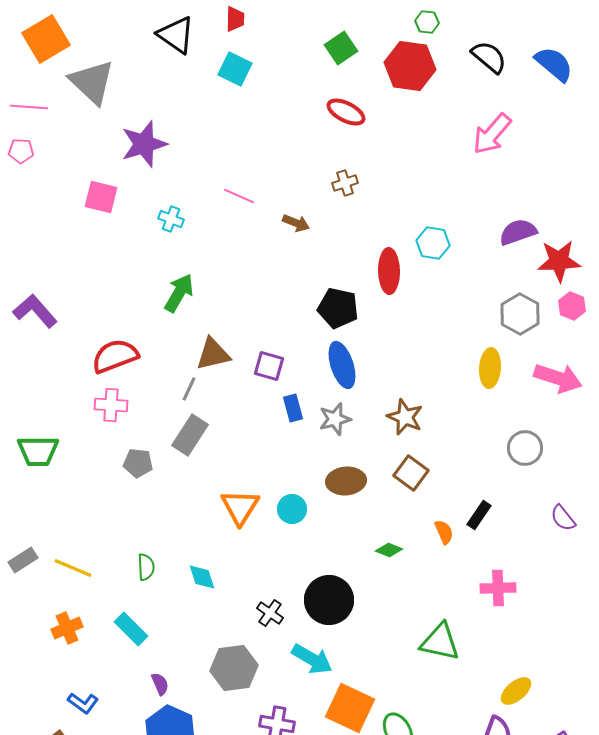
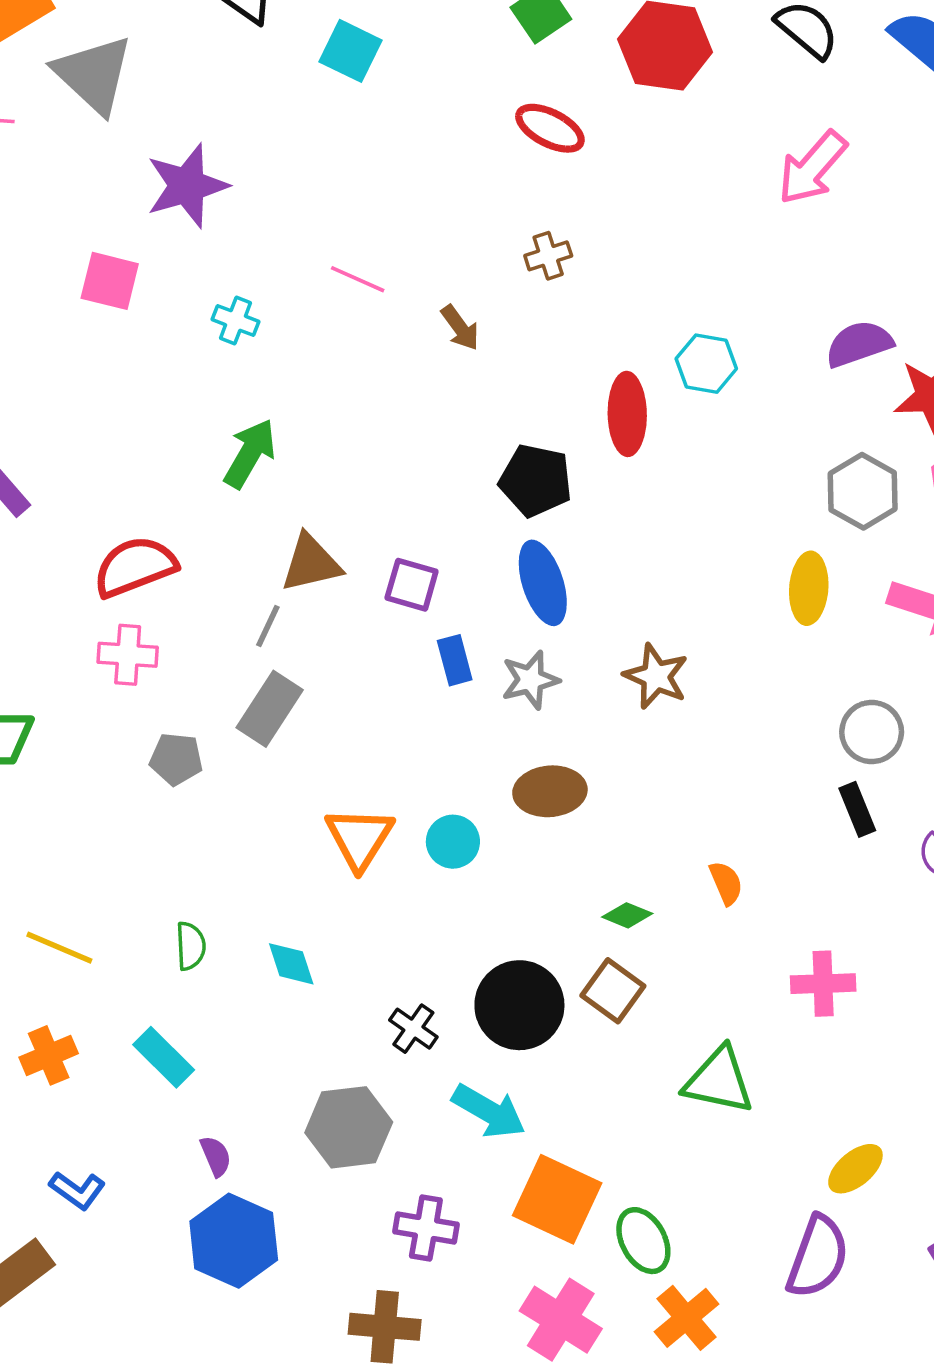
brown arrow: (296, 223) -> (460, 328), turned 32
brown square: (411, 473) -> (613, 991), moved
black rectangle: (479, 515) -> (857, 809), moved, turned -56

